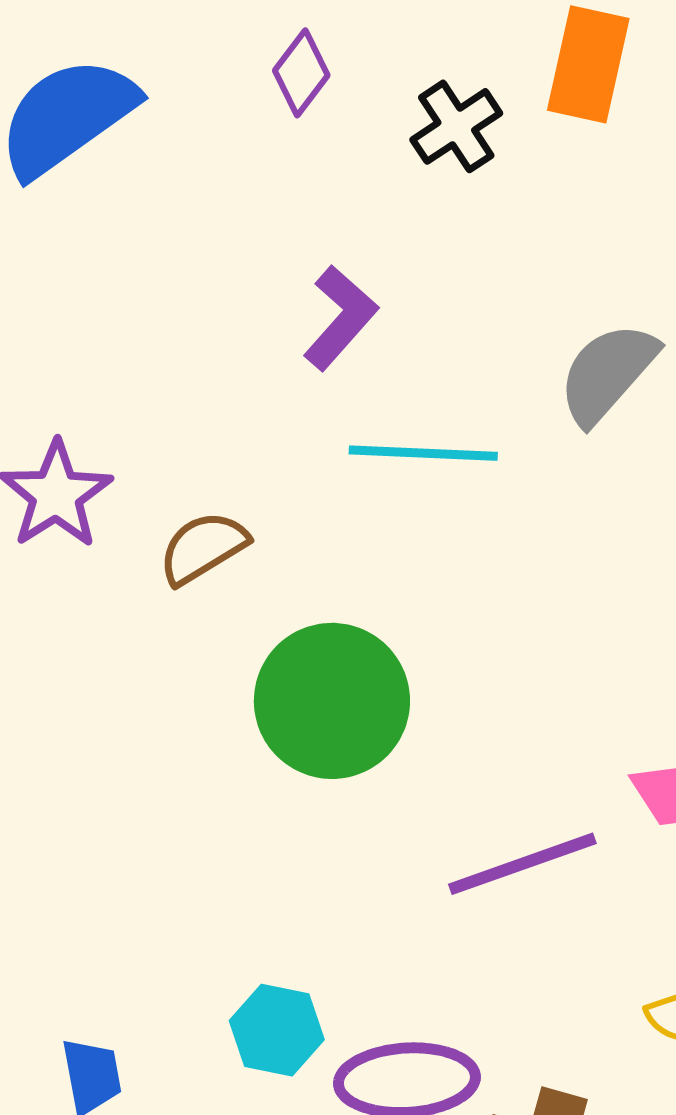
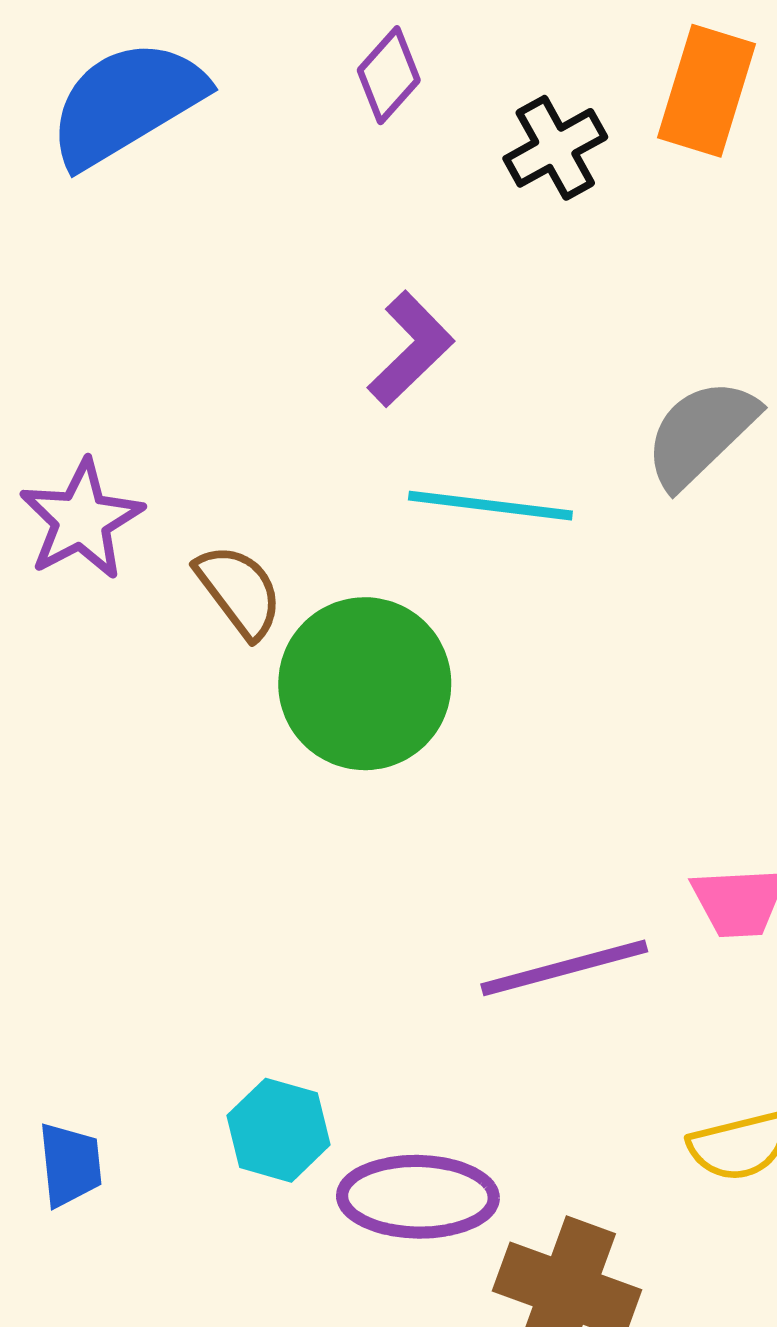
brown semicircle: (203, 548) -> (239, 591), turned 80
green circle: (332, 701) -> (365, 684), moved

